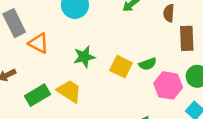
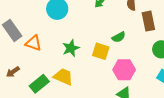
green semicircle: (148, 64) -> (119, 37), moved
pink hexagon: (168, 85) -> (124, 70), moved

